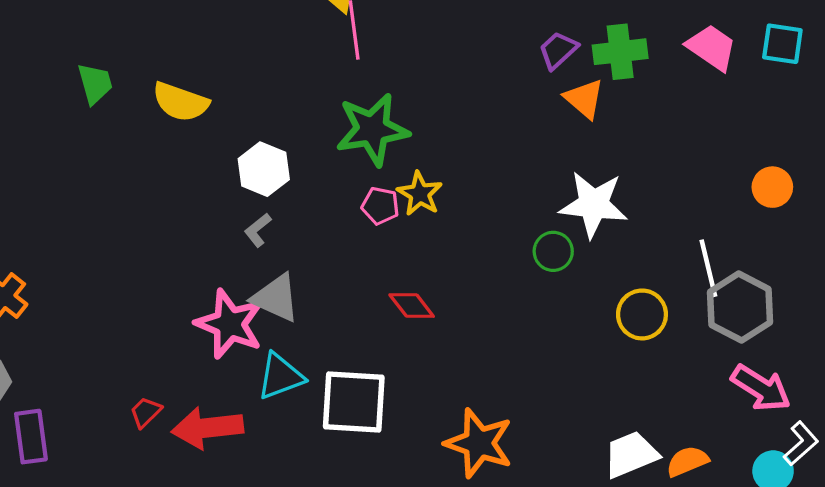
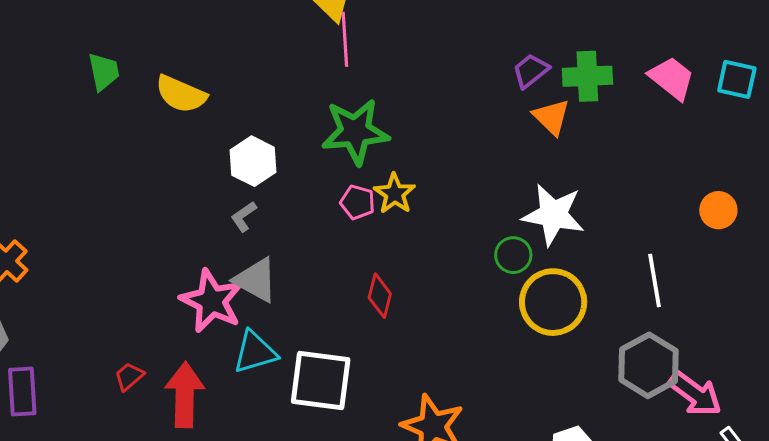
red diamond: (412, 306) -> (380, 296), turned 48
gray hexagon: (740, 307) -> (649, 365), moved
yellow circle: (642, 314) -> (553, 302), moved, size x1.4
red arrow: (207, 428) -> (185, 395), turned 94

